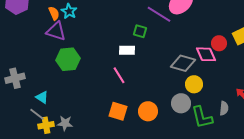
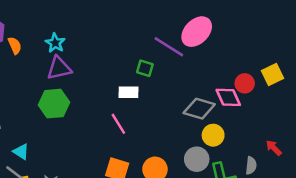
orange semicircle: (54, 13) -> (15, 45), moved
purple triangle: (56, 31) -> (59, 68), moved, turned -30

